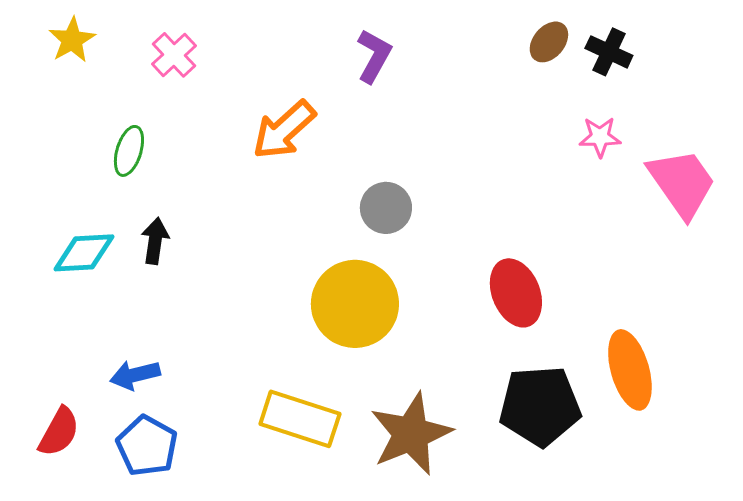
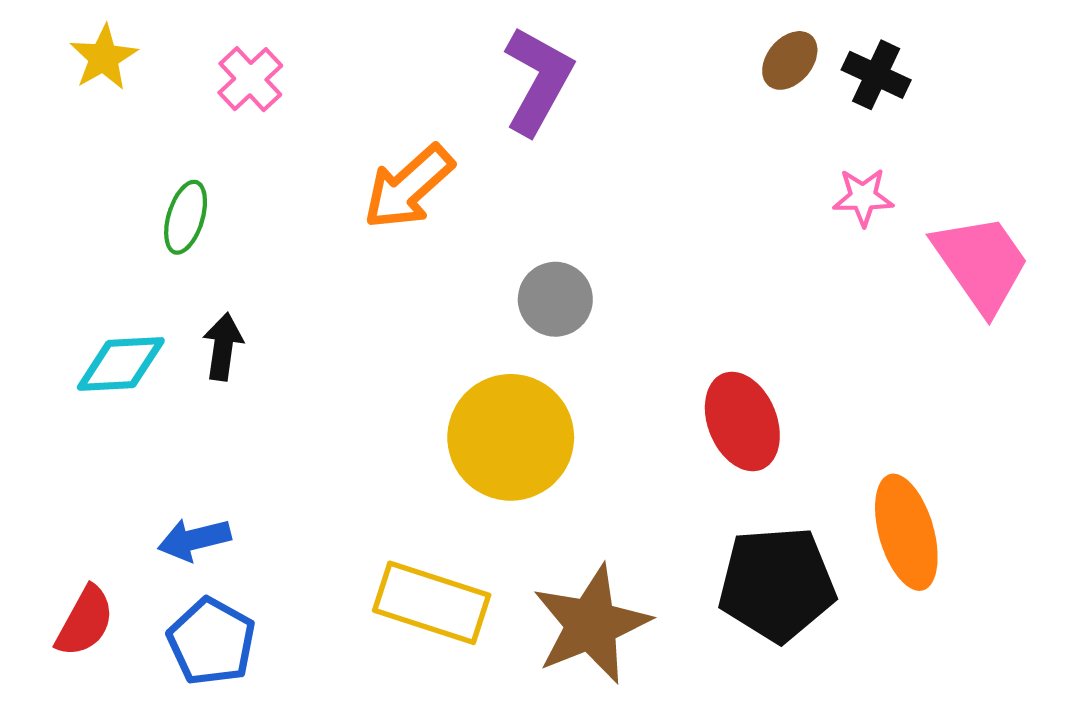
purple L-shape: (374, 56) -> (538, 81), size x1.4

